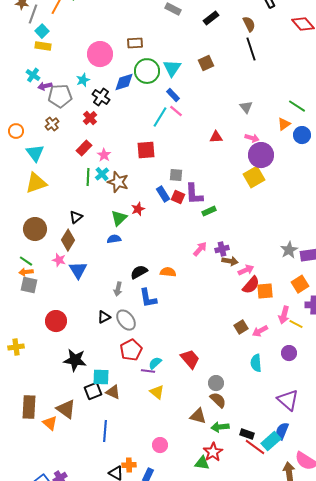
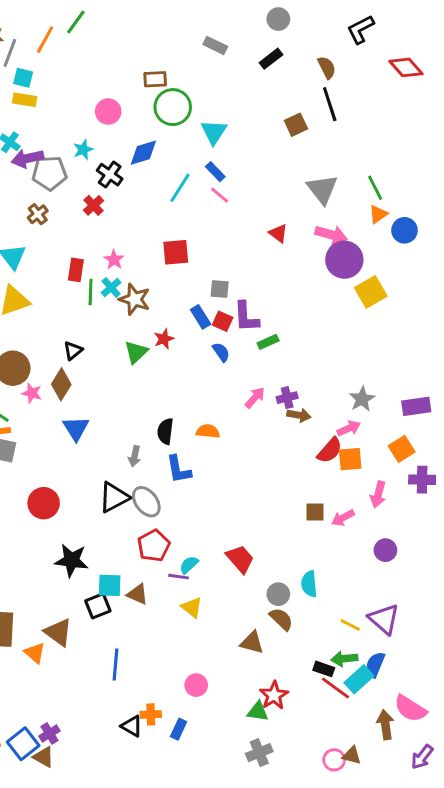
cyan square: (42, 31) -> (23, 78), turned -32
brown rectangle: (135, 43) -> (155, 79), moved
pink circle: (100, 54) -> (108, 111), size x0.7
brown square: (206, 63) -> (296, 125), moved
green circle: (147, 71) -> (173, 107), moved
purple arrow: (45, 86) -> (27, 158), size x1.5
green line: (297, 106) -> (375, 188), moved, turned 30
gray triangle: (246, 107) -> (322, 189), size x1.6
cyan line: (160, 117) -> (180, 188), moved
red triangle: (216, 137) -> (278, 233), turned 40
pink arrow: (252, 138) -> (331, 235), size x1.5
red rectangle: (84, 148) -> (76, 270), moved, turned -35
yellow square: (254, 177) -> (371, 292), moved
blue semicircle: (114, 239) -> (221, 352), moved, turned 64
gray star: (289, 250) -> (362, 399), moved
pink star: (59, 260) -> (32, 393), moved
pink arrow: (246, 270) -> (349, 428), moved
black semicircle: (139, 272) -> (165, 431), turned -54
black triangle: (104, 317) -> (114, 497), size x1.6
yellow line: (296, 324) -> (350, 625), moved
brown square: (241, 327) -> (315, 512), turned 32
cyan semicircle: (256, 363) -> (309, 584), moved
brown triangle: (113, 392) -> (138, 594), moved
green arrow: (220, 427) -> (344, 659), moved

